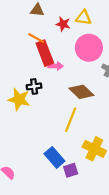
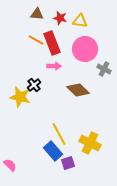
red star: (63, 24) -> (60, 18), moved
red rectangle: (45, 53) -> (52, 43), moved
black cross: (34, 86) -> (34, 85), turned -32
yellow line: (71, 120) -> (59, 134), moved, turned -50

